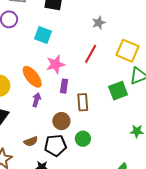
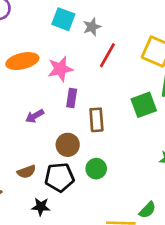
gray star: (99, 23) -> (92, 27), moved
cyan square: (43, 35) -> (63, 19), moved
orange ellipse: (32, 77) -> (22, 61), moved, turned -65
purple arrow: (37, 100) -> (35, 116), turned -136

